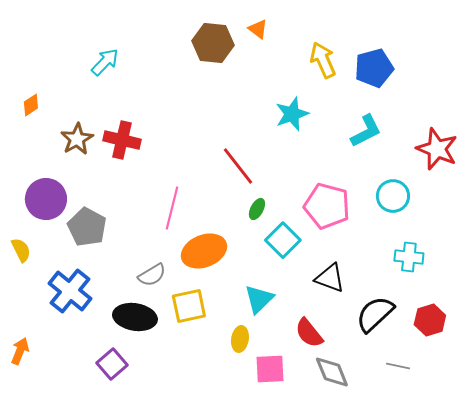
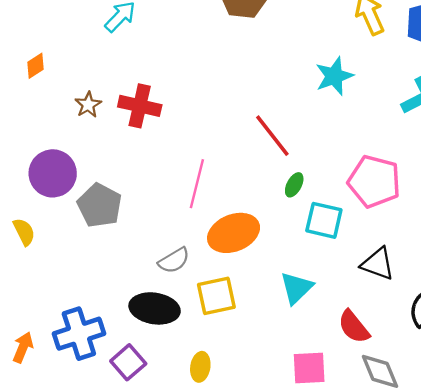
brown star: (77, 139) -> (88, 105), size x0.7
cyan square: (283, 240) -> (324, 220), turned -32
blue cross: (70, 291) -> (79, 334), moved, turned 33
yellow ellipse: (240, 339) -> (200, 367), moved

